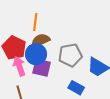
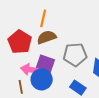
blue circle: (36, 54) -> (42, 79), moved
pink arrow: (19, 66) -> (30, 70), moved, turned -66

